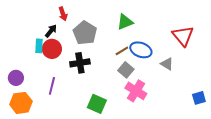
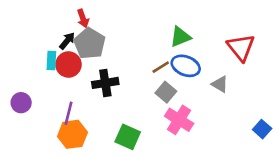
green triangle: (125, 22) -> (180, 37), moved
gray pentagon: (85, 33) -> (90, 43), moved
blue square: (199, 98) -> (262, 129), turned -32
orange hexagon: (21, 103) -> (72, 134), moved

